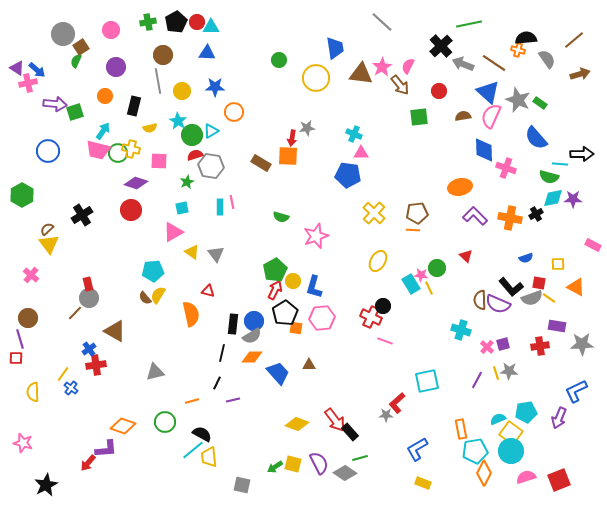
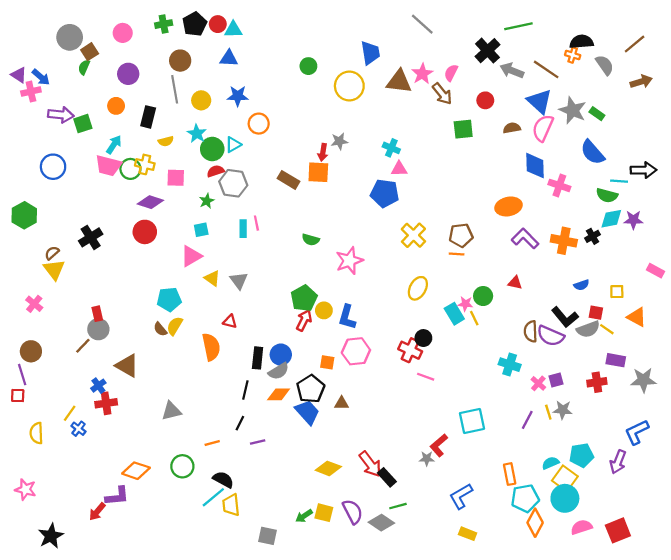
red triangle: (466, 256) -> (515, 283), turned -32
black pentagon: (285, 313) -> (311, 389), moved

